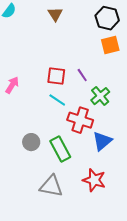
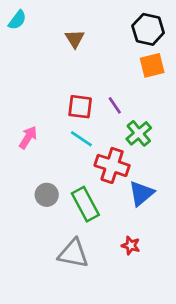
brown triangle: (55, 14) -> (75, 39), moved
pink arrow: (12, 85) -> (28, 137), moved
red star: (94, 180) -> (131, 245), size x0.6

